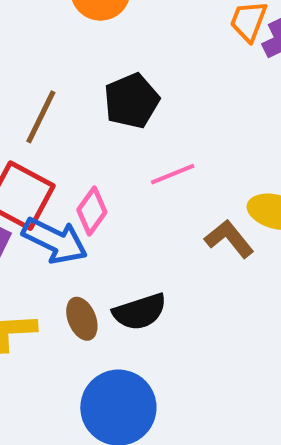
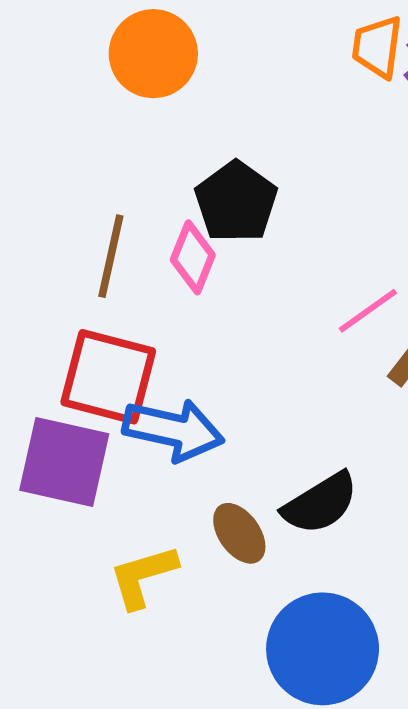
pink line: (173, 174) -> (368, 311), moved
pink diamond: (92, 211) -> (193, 257), moved

